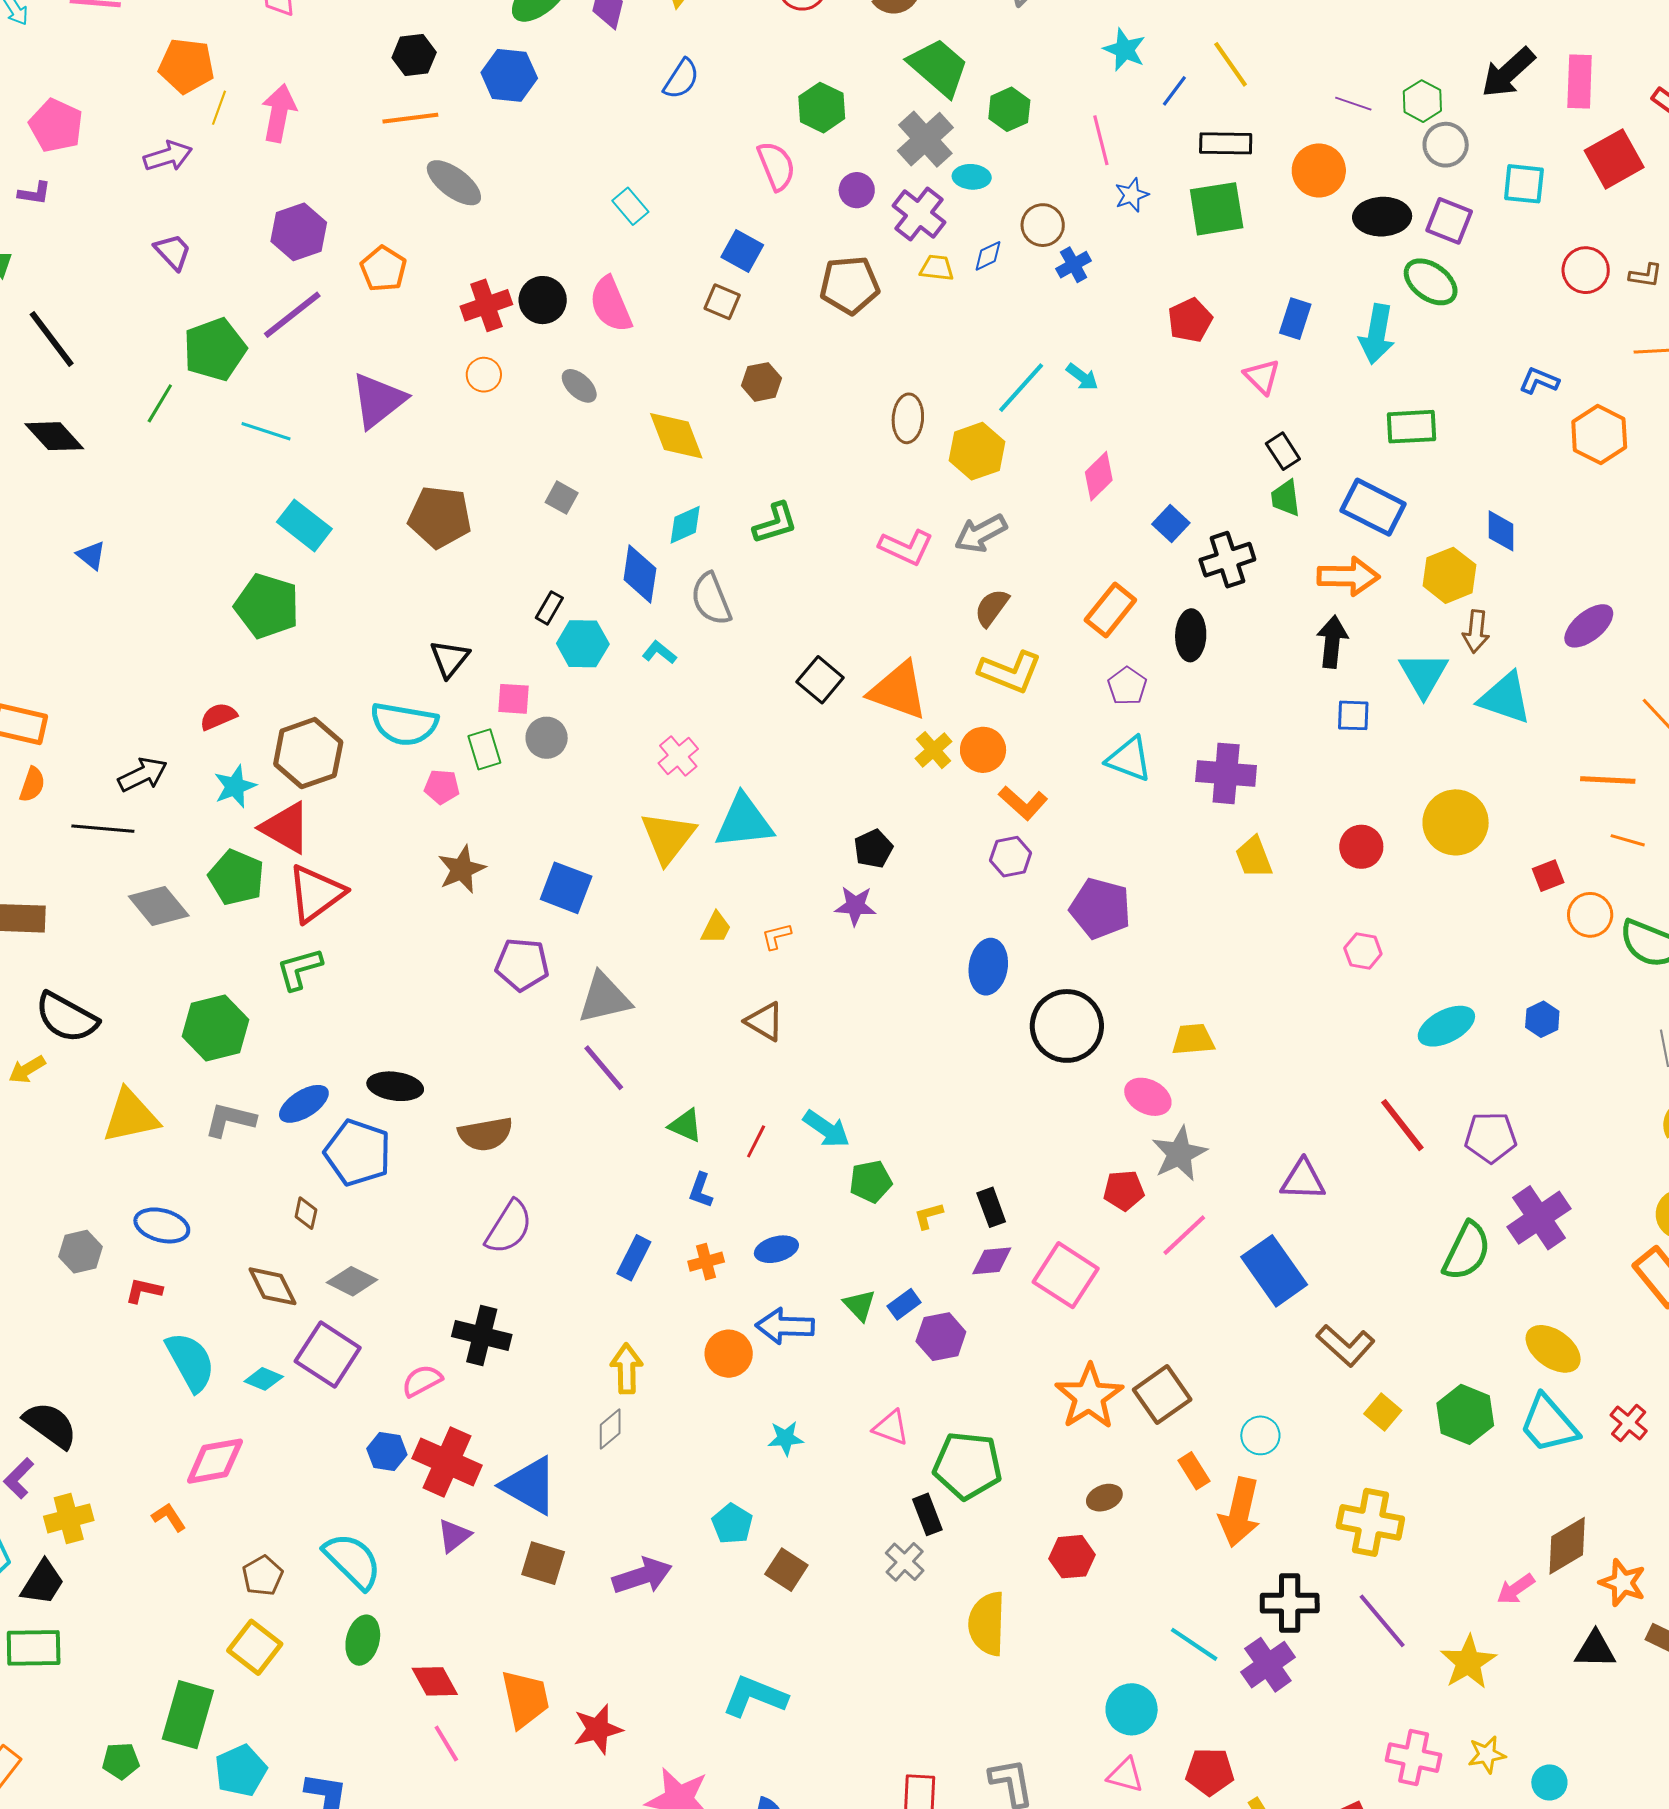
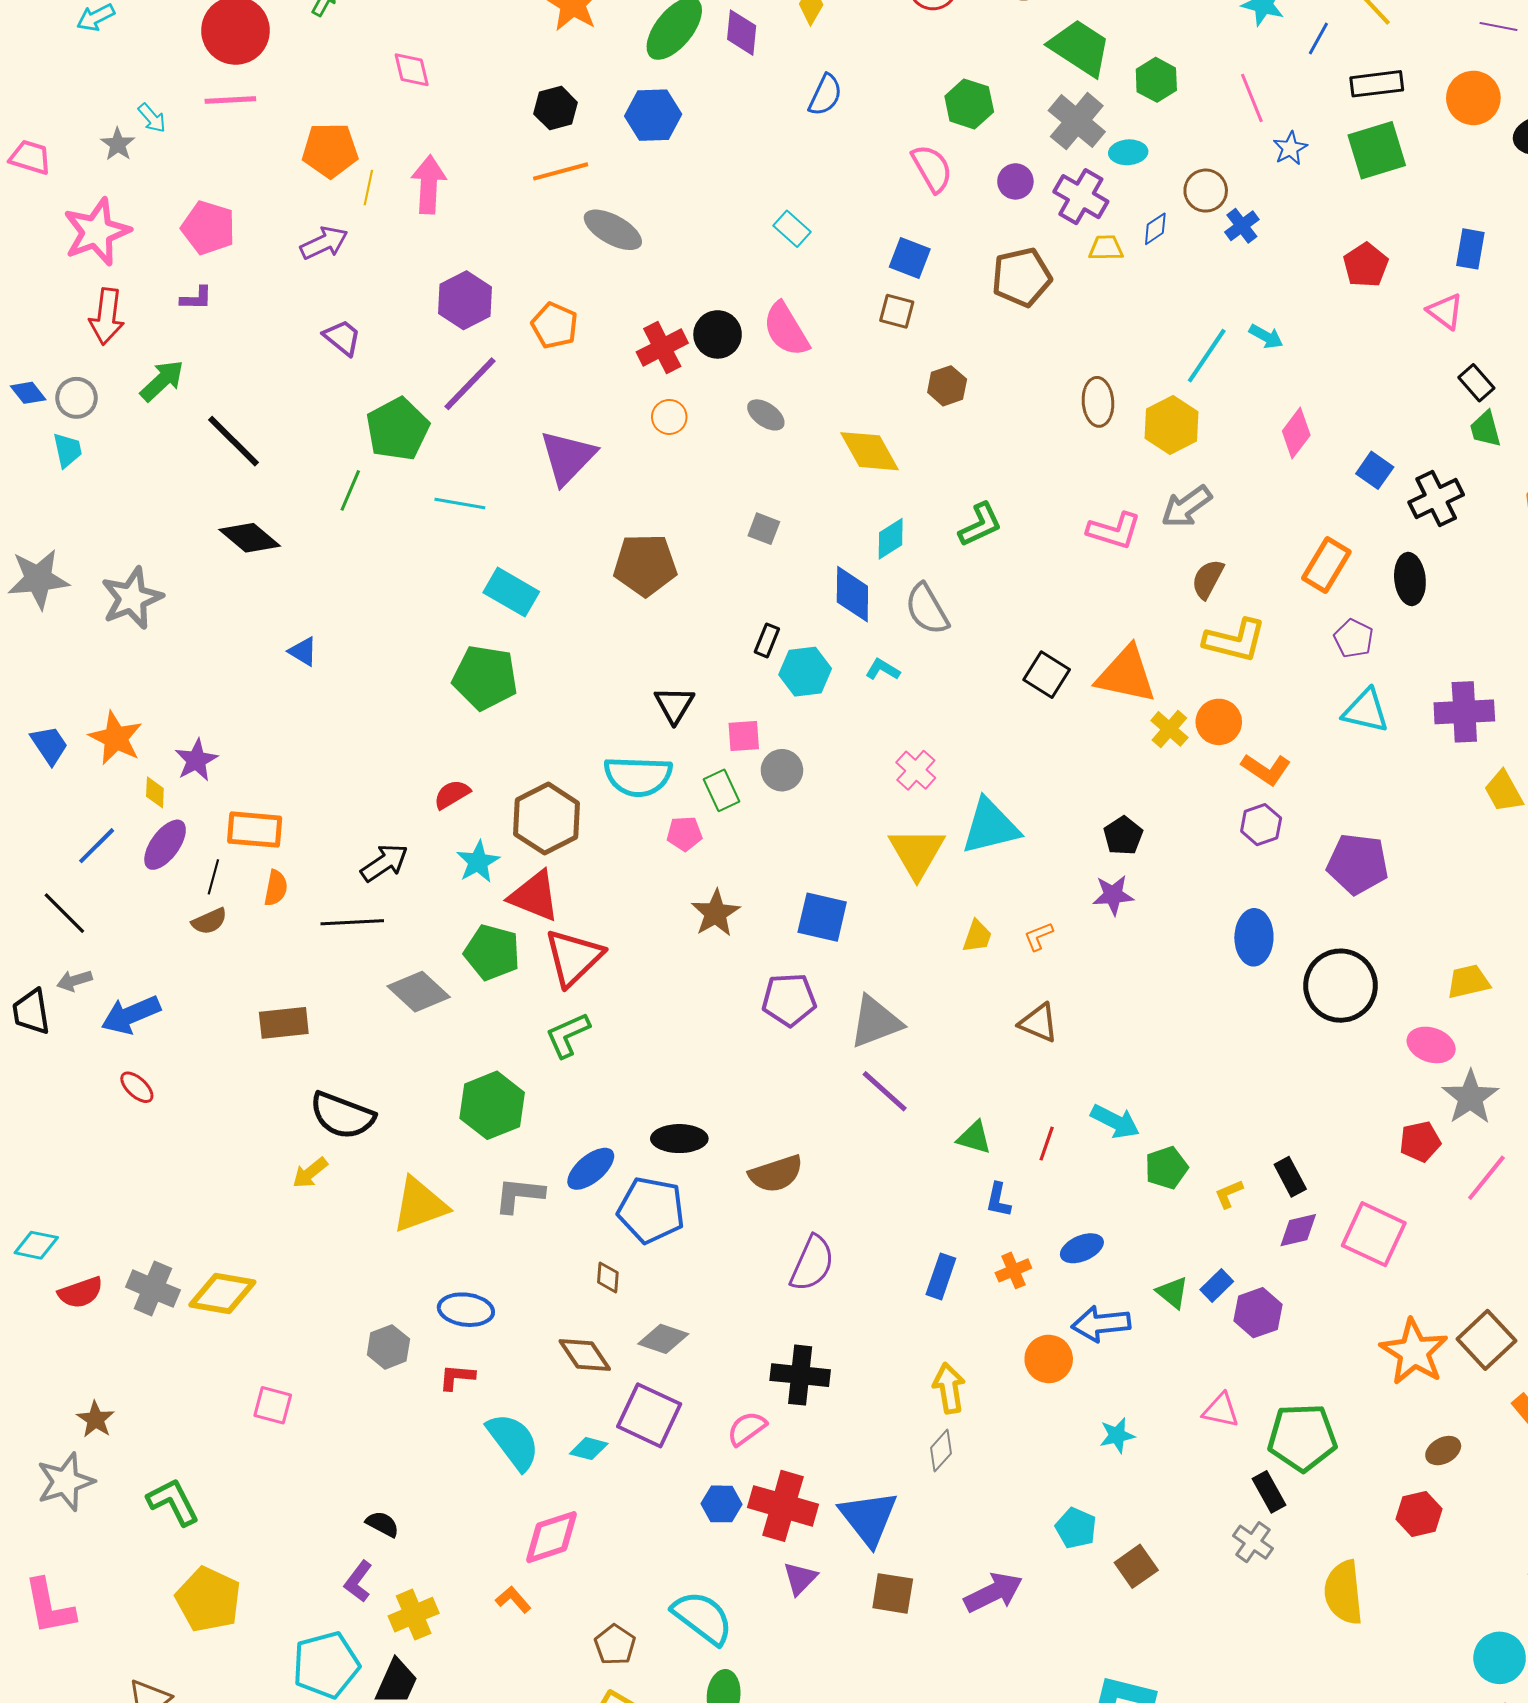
black semicircle: (50, 1425) -> (382, 1524), size x0.6
blue triangle: (530, 1485) -> (869, 1518), turned 30
brown square: (786, 1570) -> (1136, 1566), turned 30

